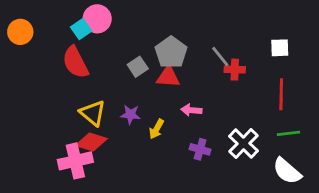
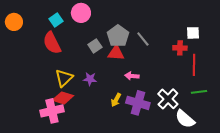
pink circle: (97, 19) -> (81, 13), moved
gray line: (220, 57) -> (143, 39), moved
red cross: (235, 70) -> (180, 48), moved
yellow triangle: (93, 113) -> (64, 78), turned 36
yellow arrow: (157, 129) -> (116, 100), moved
purple cross: (200, 149) -> (138, 103), size x1.6
white semicircle: (287, 171) -> (185, 119), moved

